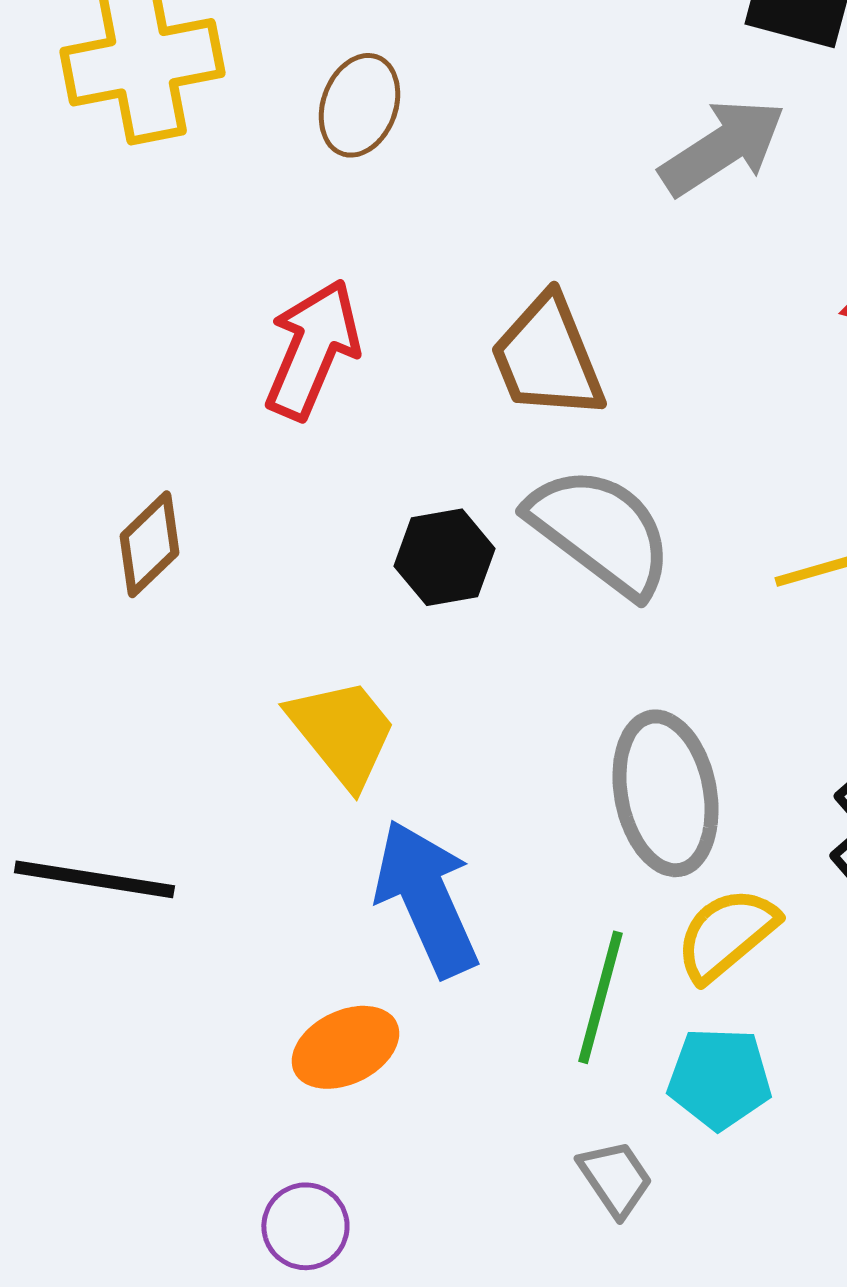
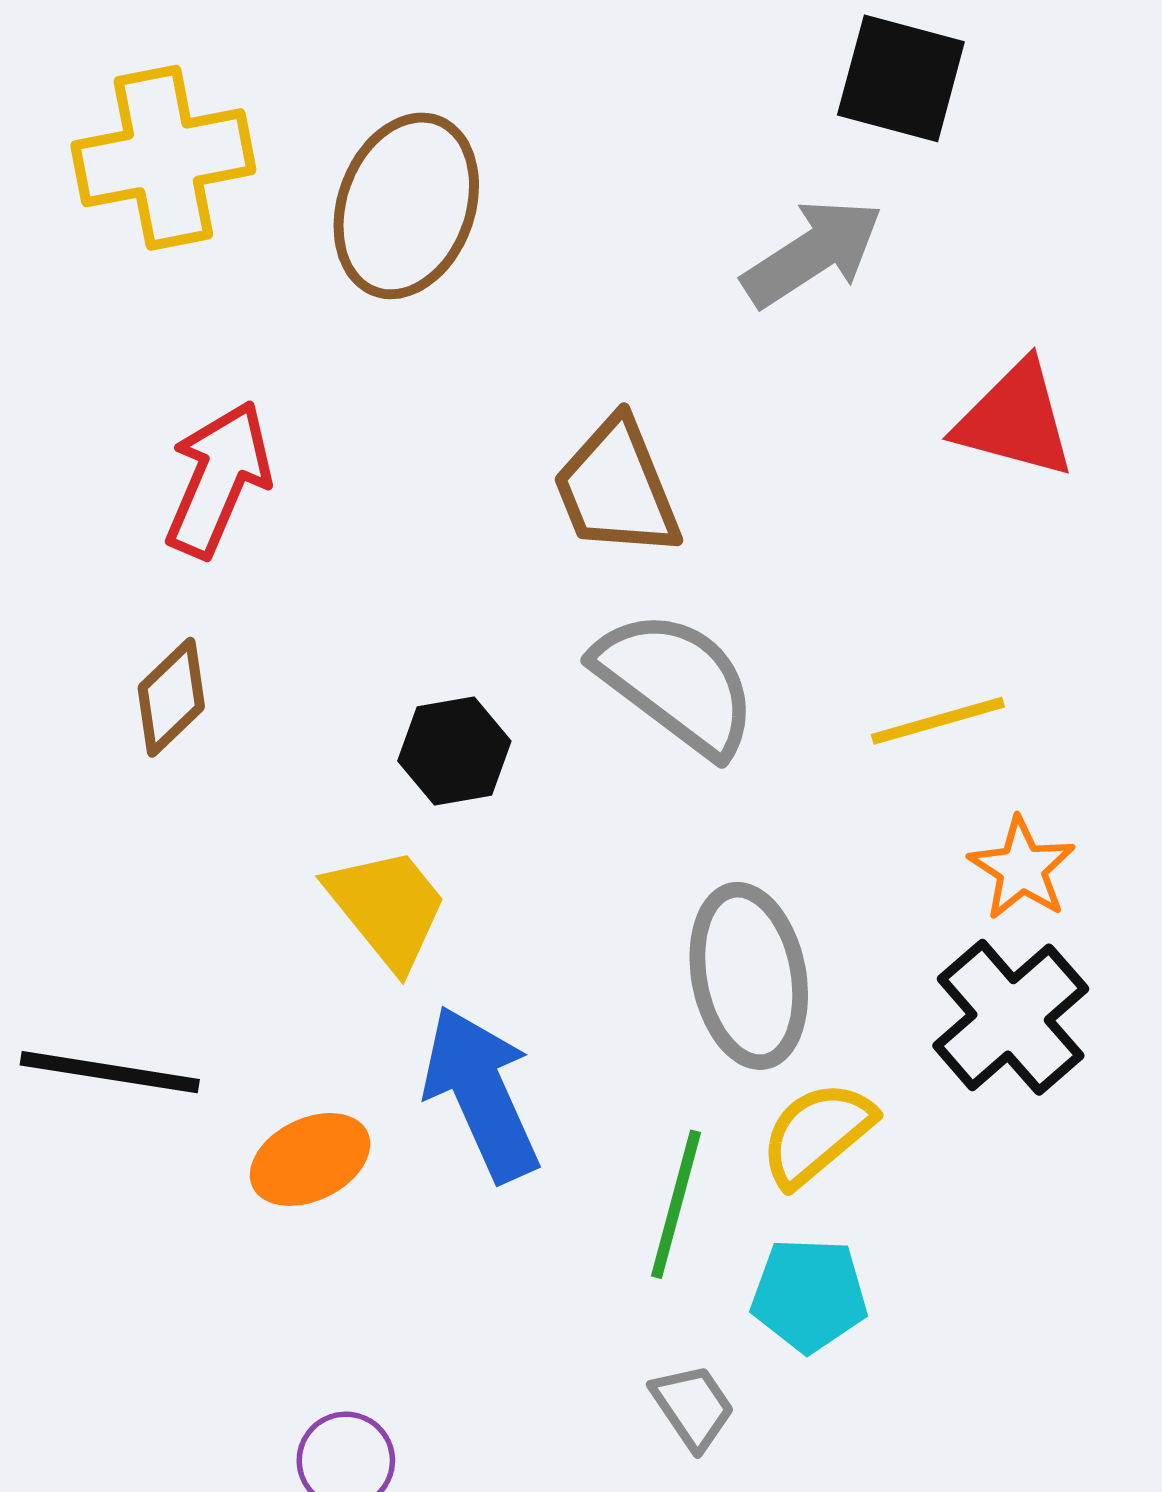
brown ellipse: (359, 105) -> (406, 206), size x1.6
red arrow: (312, 349) -> (218, 479), moved
black hexagon: (444, 557) -> (454, 751), moved
orange ellipse: (345, 1047) -> (310, 1159), moved

